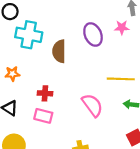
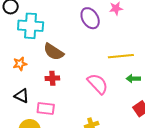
brown semicircle: (59, 51) -> (54, 52), moved, turned -50
pink rectangle: (43, 116) -> (46, 109), moved

